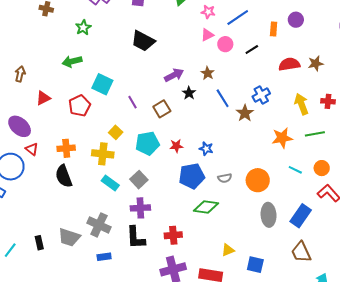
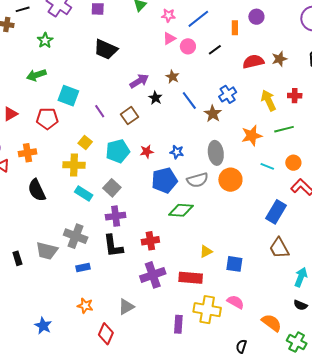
red pentagon: (80, 106) -> (47, 119), turned 30
orange cross: (66, 148) -> (28, 153), moved
gray semicircle: (225, 178) -> (197, 180), size x1.5
gray ellipse: (269, 215) -> (216, 153), moved

